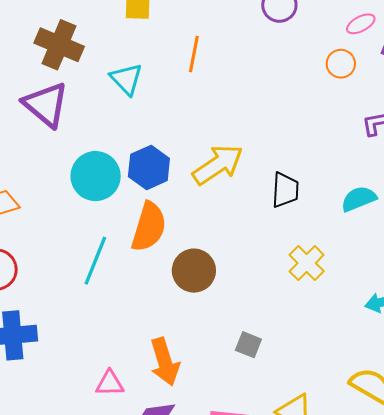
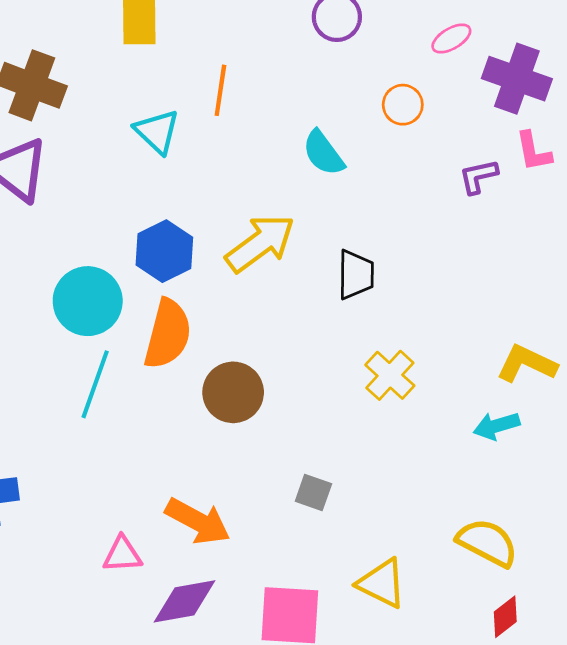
orange circle: (341, 64) -> (403, 105), moved
cyan triangle: (126, 79) -> (157, 132), moved
cyan circle: (96, 176) -> (88, 301), moved
cyan semicircle: (359, 199) -> (323, 153), moved, turned -102
orange arrow: (165, 362) -> (198, 521), turned -42

